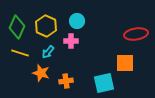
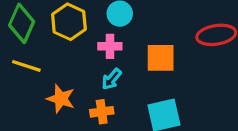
cyan arrow: (48, 52) -> (112, 79), moved
orange square: (125, 63) -> (161, 58), moved

